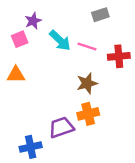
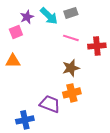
gray rectangle: (100, 15) -> (71, 13), moved
cyan arrow: (60, 40) -> (49, 16), moved
purple trapezoid: (61, 127) -> (50, 104), turned 40

